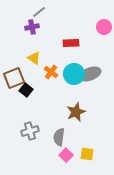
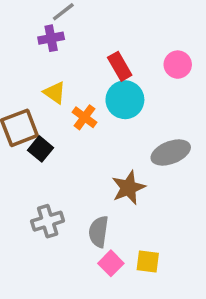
pink circle: (104, 27) -> (178, 65), moved
red rectangle: (71, 43) -> (120, 66), turned 63
cyan circle: (74, 74) -> (125, 100), moved
gray ellipse: (90, 74) -> (171, 152), moved

